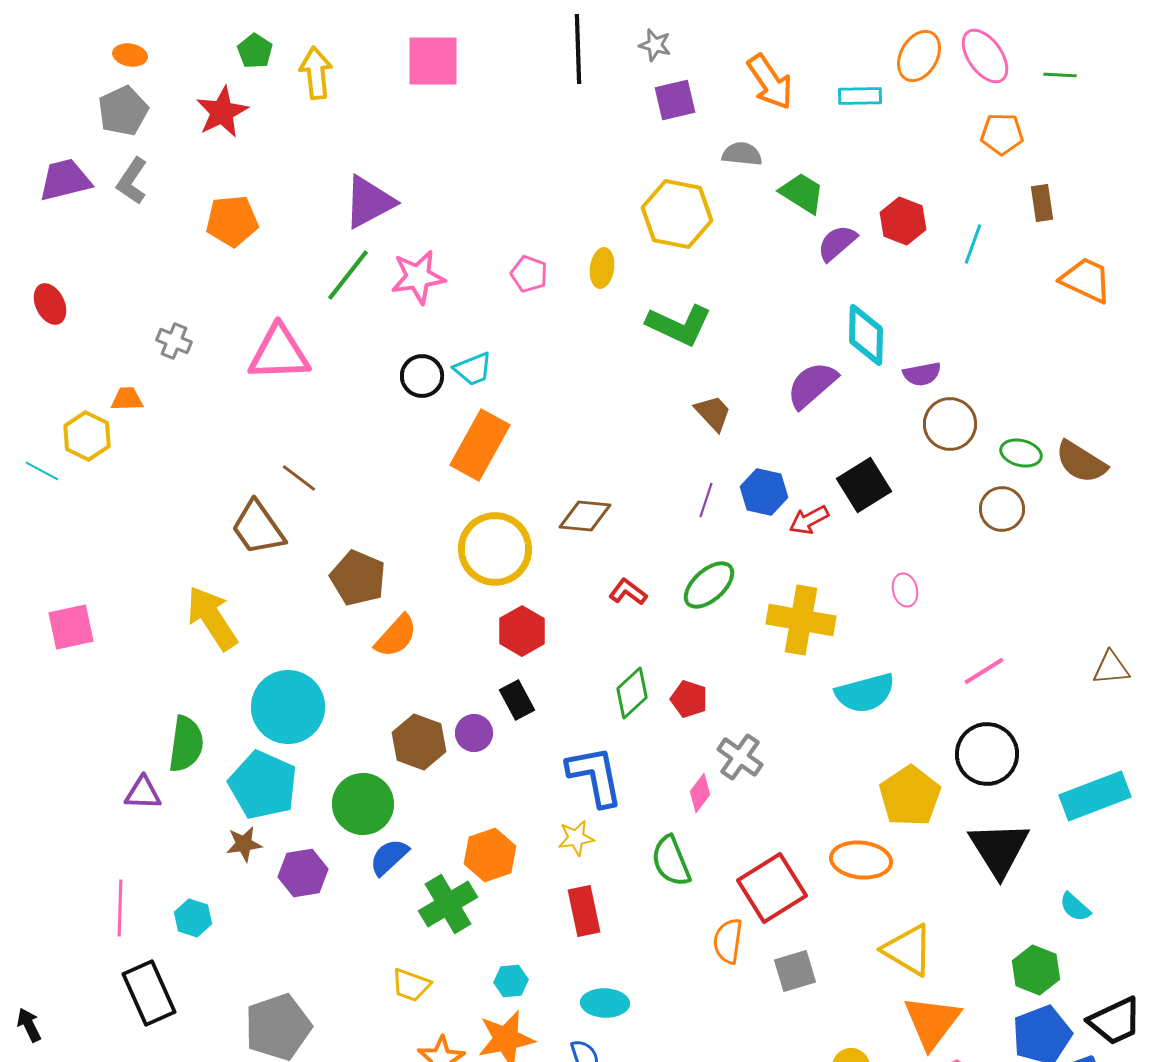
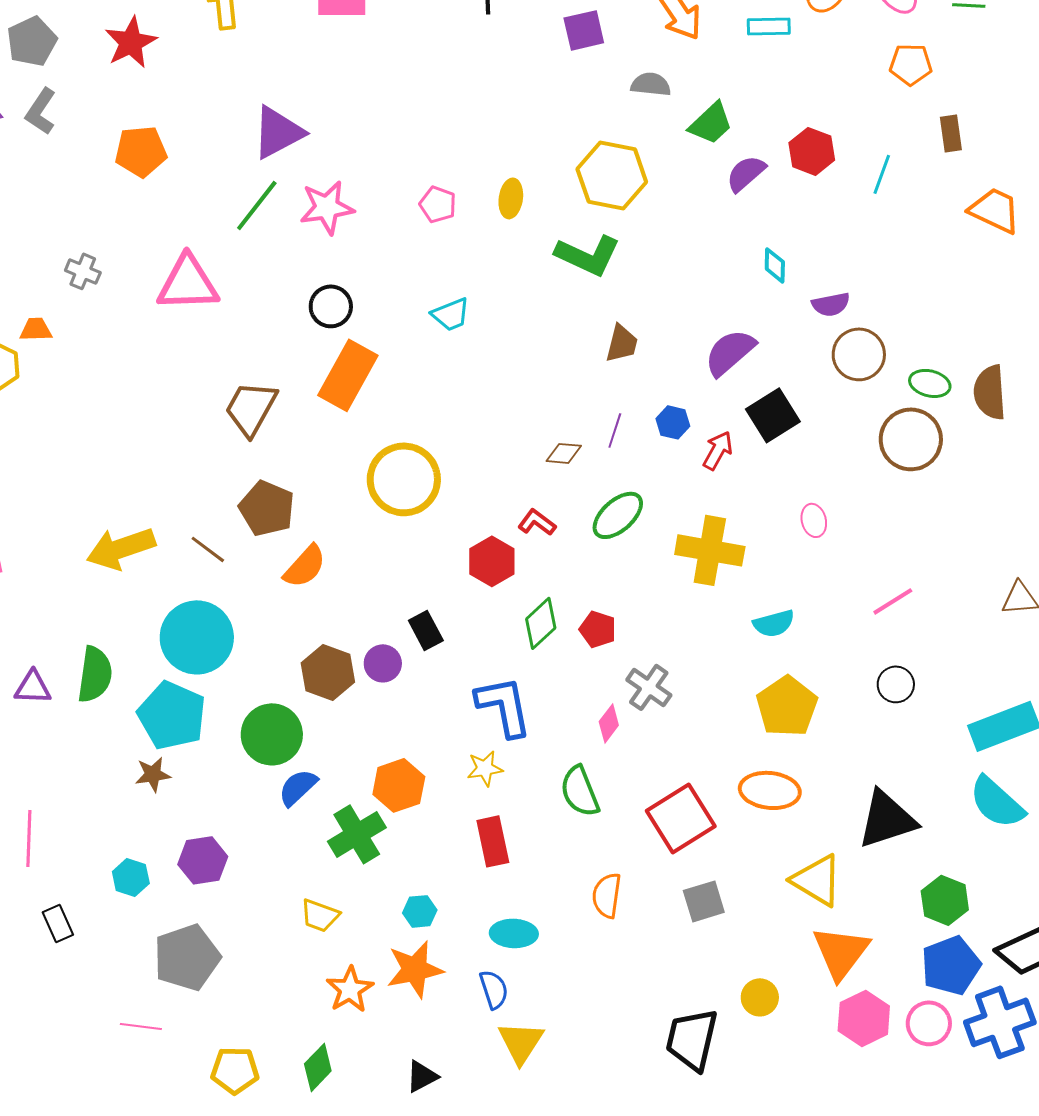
green trapezoid: (802, 193) -> (711, 123), turned 105
yellow hexagon: (677, 214) -> (612, 175), moved
cyan diamond: (866, 335) -> (775, 265), size x0.6
cyan trapezoid: (473, 369) -> (451, 314), moved
purple semicircle: (812, 385) -> (730, 352), moved
brown trapezoid: (713, 413) -> (622, 343), turned 57
orange rectangle: (480, 445) -> (348, 375), moved
brown semicircle: (1081, 462) -> (990, 392), turned 54
brown line: (299, 478) -> (208, 549), moved
blue hexagon: (764, 492) -> (673, 422), size x0.7
brown circle: (1002, 509) -> (911, 439), size x1.4
brown diamond: (585, 516) -> (564, 453), moved, size x0.7
red arrow: (809, 520) -> (718, 450), turned 147
brown trapezoid: (258, 528) -> (251, 408), moved, turned 64
yellow arrow: (212, 618) -> (121, 548), turned -76
red hexagon: (522, 631) -> (492, 561), moved
cyan semicircle: (865, 693) -> (774, 623), size x0.7
black circle: (987, 754) -> (896, 684), size x0.6
purple triangle: (143, 793) -> (33, 687), moved
yellow pentagon: (910, 796) -> (787, 706), moved
black triangle: (999, 849) -> (887, 819), moved, turned 44
purple hexagon: (303, 873) -> (203, 860), moved
cyan semicircle: (1075, 907) -> (997, 802), moved, size x1.8
cyan hexagon: (193, 918) -> (131, 877), moved
orange semicircle: (728, 941) -> (607, 895), moved
black rectangle: (149, 993) -> (58, 923), size x0.6

